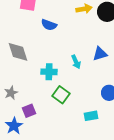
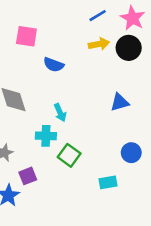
cyan arrow: (76, 62) -> (60, 113), moved
cyan cross: (49, 72) -> (46, 136), moved

